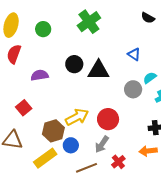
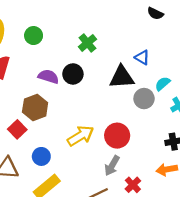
green cross: (89, 22) -> (87, 43), moved, size x0.7
black triangle: (98, 70) -> (122, 77), moved
purple semicircle: (40, 75) -> (48, 77), moved, turned 30
brown hexagon: (53, 131) -> (35, 107), moved
blue circle: (71, 145) -> (41, 156), moved

